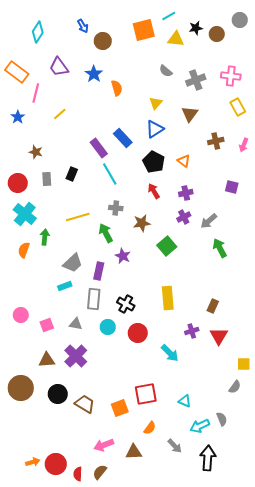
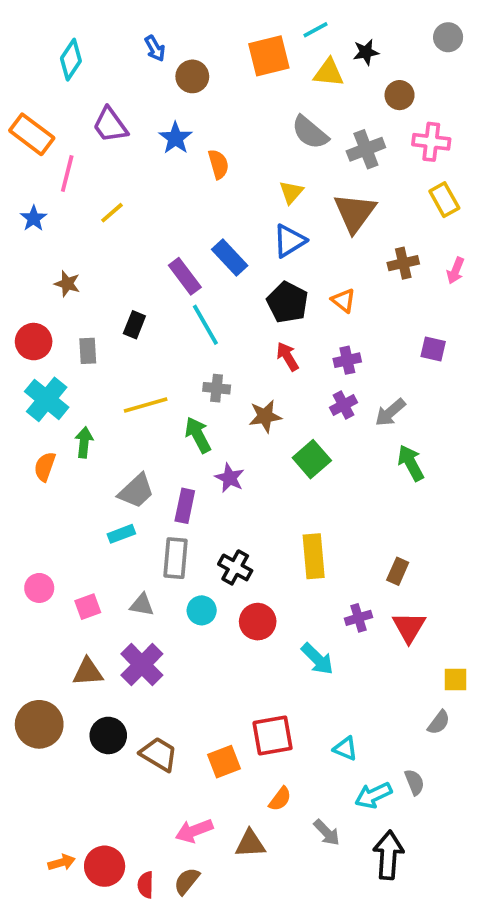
brown circle: (217, 34) -> (400, 95), moved
gray semicircle: (166, 71) -> (310, 132), size x1.5
brown triangle: (190, 114) -> (355, 213), size x1.4
gray rectangle: (47, 179) -> (88, 351), moved

